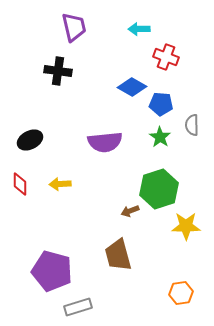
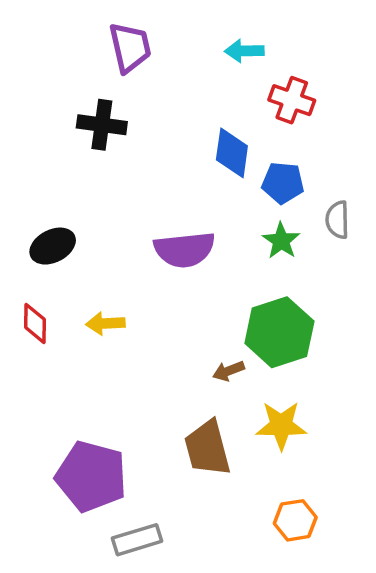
blue diamond: (132, 87) -> (232, 153), turned 68
yellow star: (186, 226) -> (281, 425), moved
orange hexagon: (181, 293) -> (295, 520), moved

